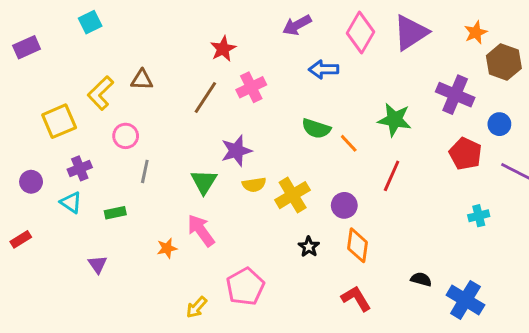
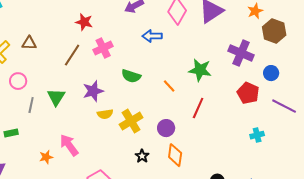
red star: (223, 49) -> (84, 22), turned -30
green semicircle: (316, 129) -> (131, 76), moved
green triangle: (204, 182) -> (56, 97), moved

